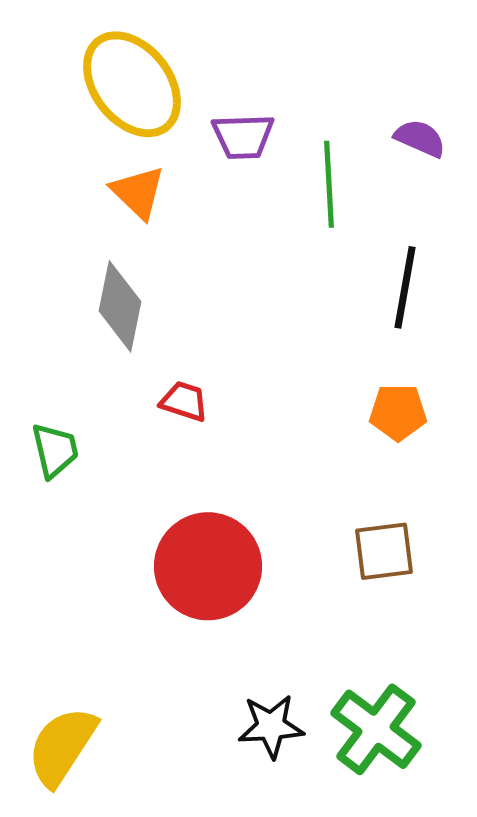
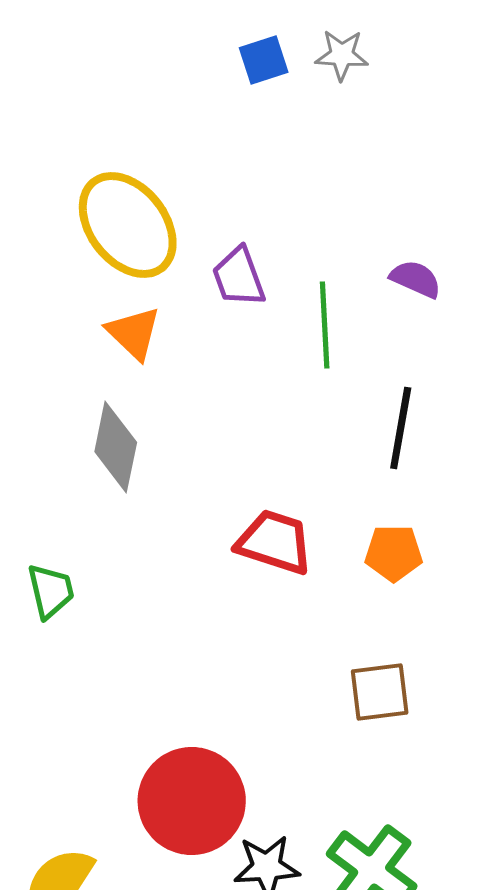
purple trapezoid: (243, 136) -> (239, 277), turned 72
red trapezoid: (184, 401) -> (275, 542), moved, size x1.6
red circle: (208, 566) -> (192, 801), moved

